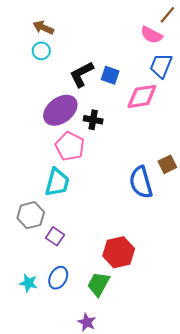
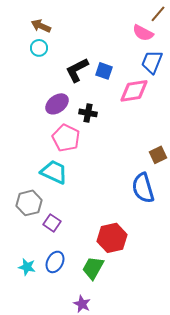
purple ellipse: (60, 110) -> (57, 104), size x0.7
cyan trapezoid: (57, 182) -> (54, 172), turned -80
blue semicircle: (141, 182) -> (143, 188), moved

